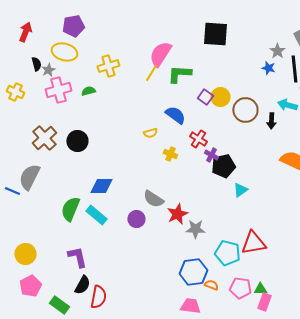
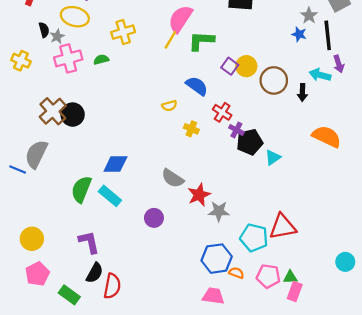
black circle: (77, 141) -> (73, 115), moved
cyan triangle: (240, 190) -> (273, 157), moved
purple circle: (136, 219) -> (154, 218), moved

